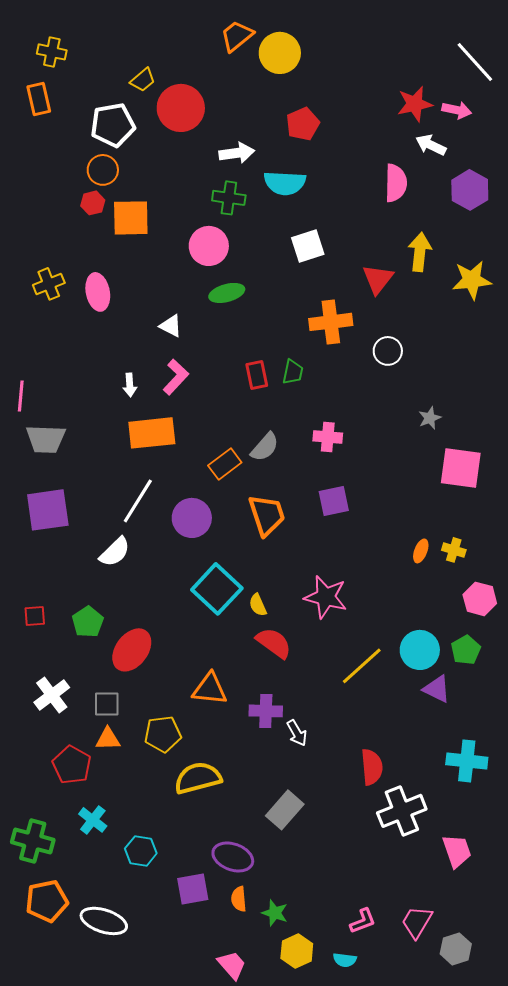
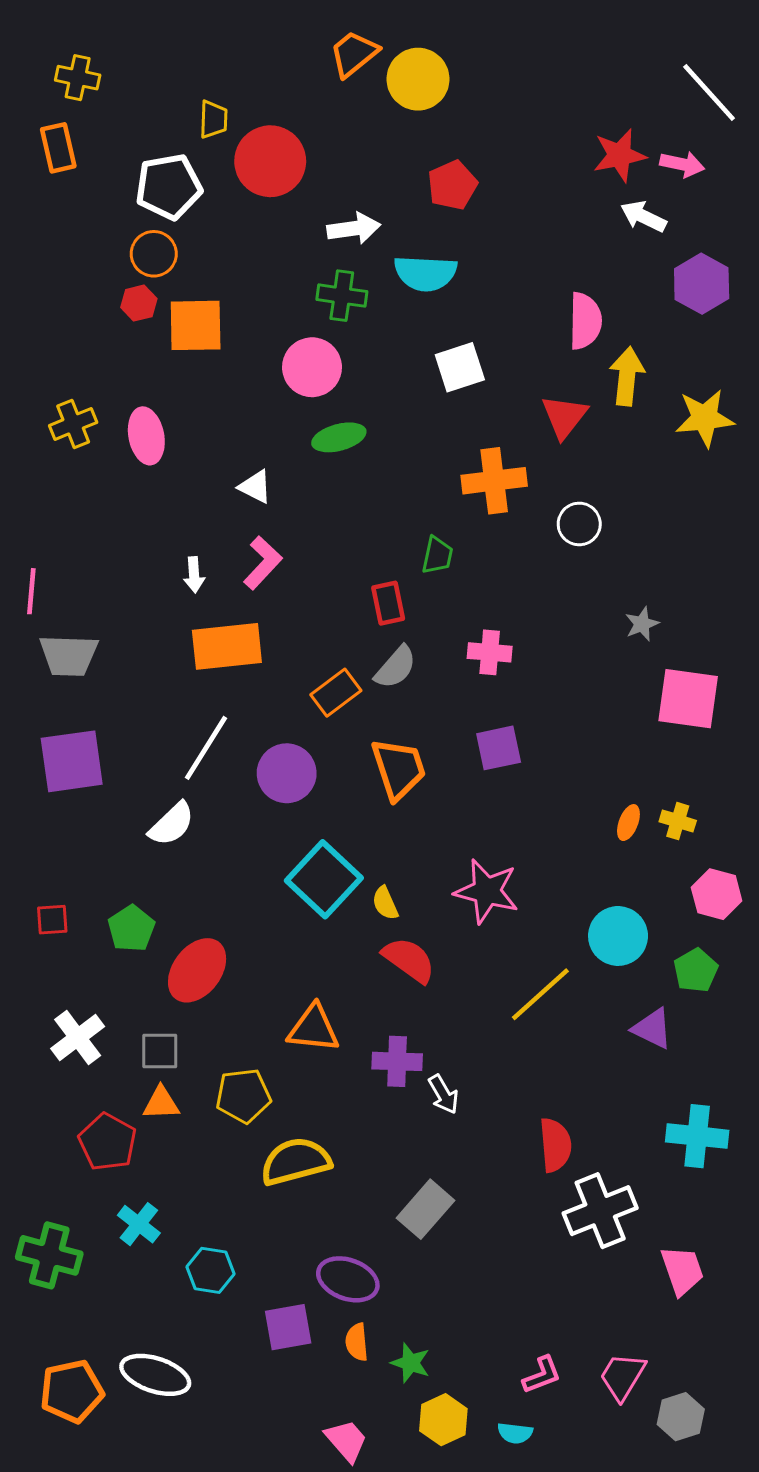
yellow trapezoid: (143, 80) -> (213, 119), turned -48
pink semicircle: (396, 183) -> (585, 321), moved
red rectangle: (257, 375) -> (388, 603), moved
cyan circle: (420, 650) -> (618, 936), moved
orange pentagon: (47, 901) -> (72, 1391), moved

